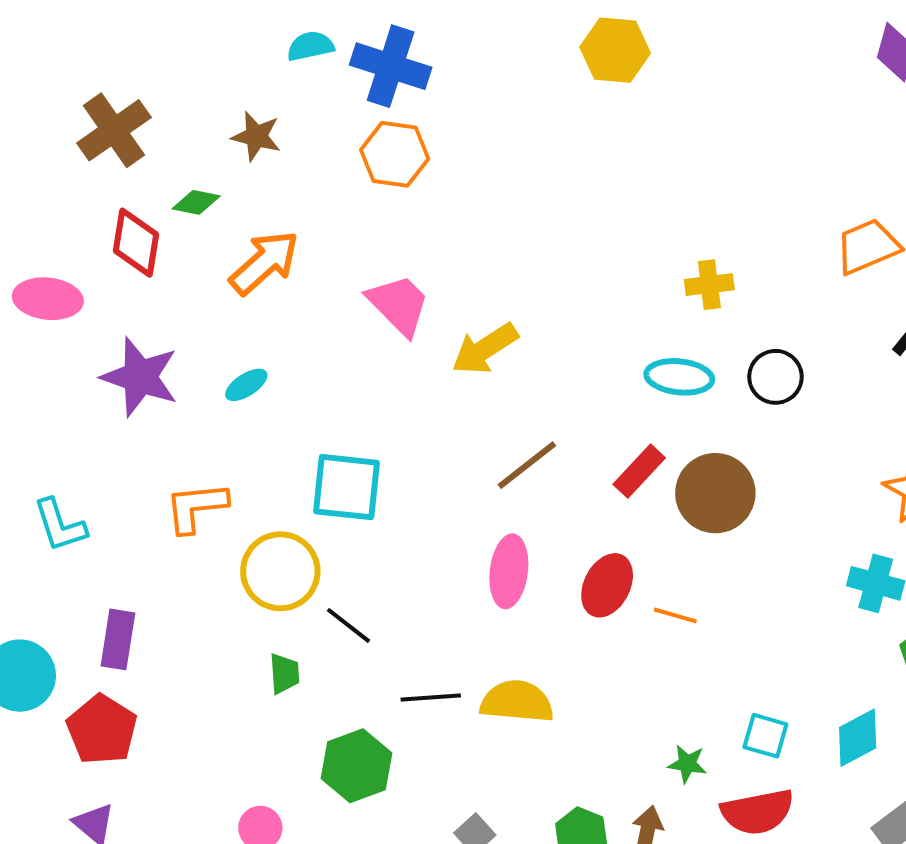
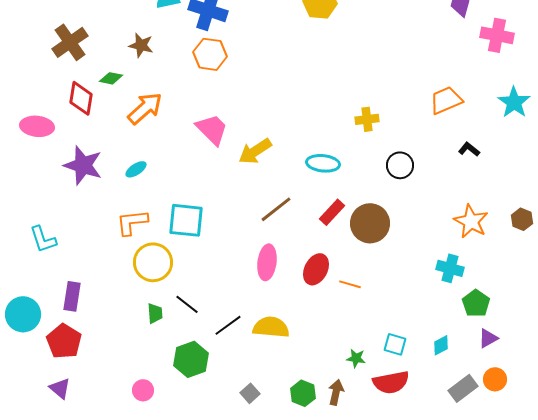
cyan ellipse: (679, 377) -> (323, 163), moved
orange L-shape: (196, 507) -> (132, 222), moved
black line: (349, 625) -> (187, 304), moved
black line: (431, 698) -> (228, 325), turned -32
cyan diamond: (858, 738) -> (441, 345), size x0.7

